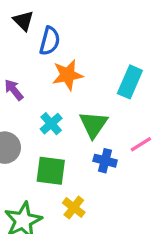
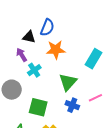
black triangle: (23, 21) -> (29, 37), moved, turned -40
cyan cross: (51, 124) -> (34, 70), moved

